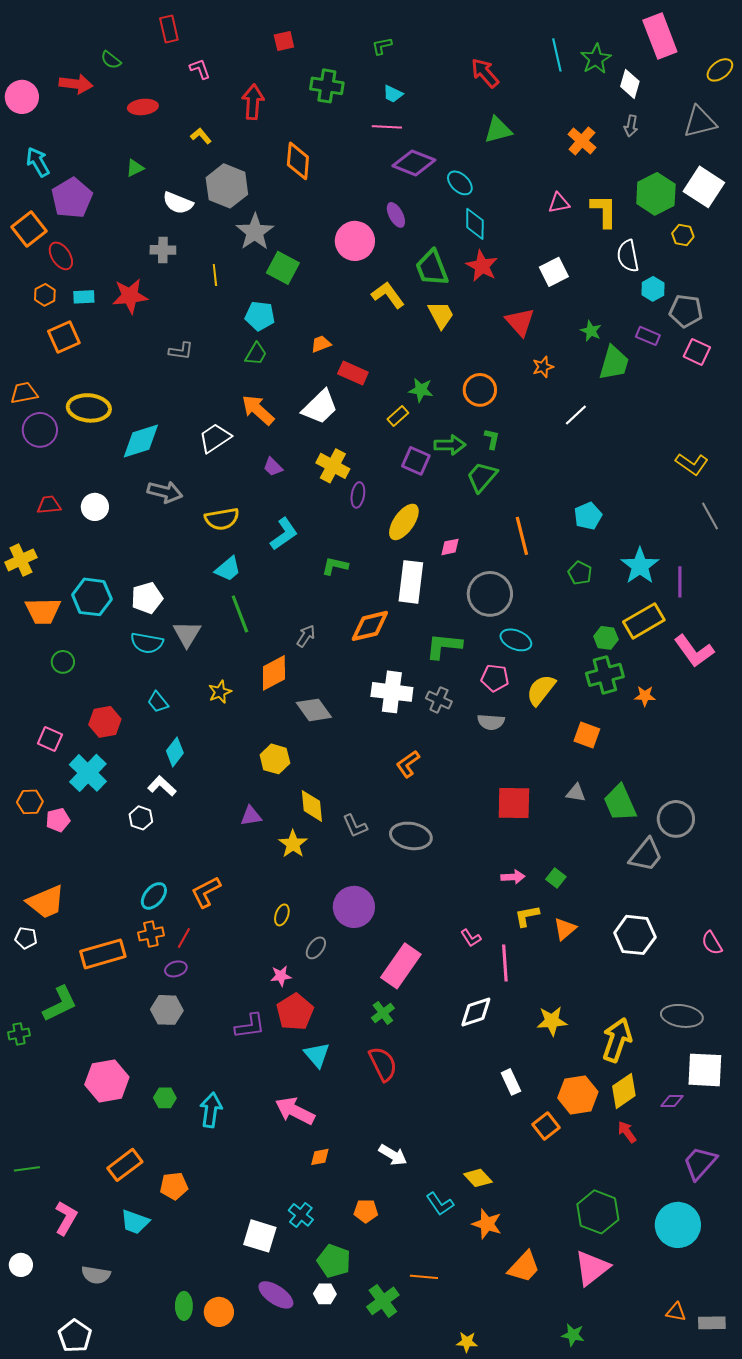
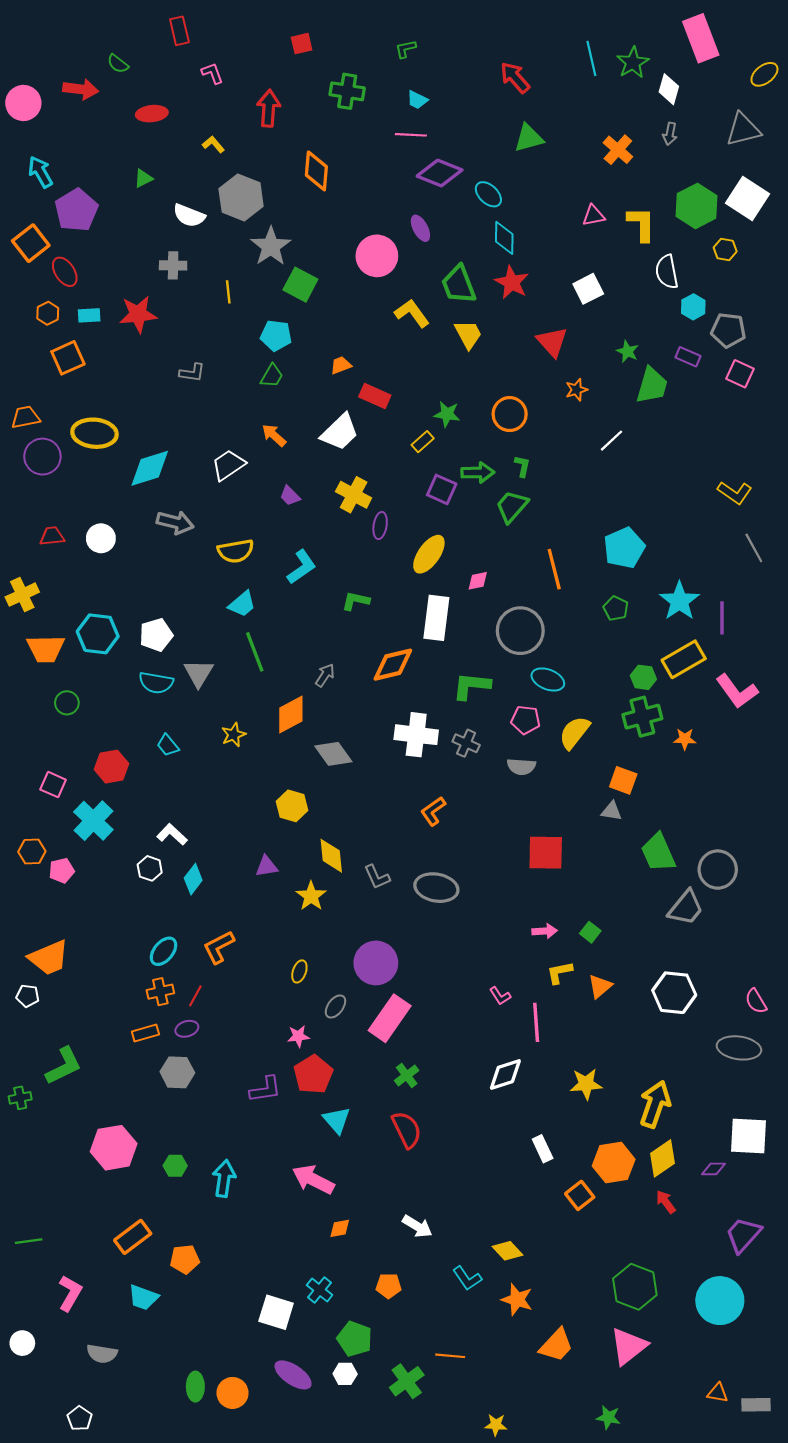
orange arrow: (258, 410) -> (274, 435), size x0.7
cyan pentagon: (588, 516) -> (624, 548), size x1.4
cyan diamond: (175, 752) -> (193, 879), moved
gray triangle: (576, 793) -> (612, 811), moved
orange rectangle: (103, 954) -> (145, 1033), moved, size x0.6
pink rectangle: (401, 966) -> (390, 1018), moved
gray ellipse: (682, 1016) -> (739, 1048), moved
white pentagon: (75, 1336) -> (80, 1418), size x0.7

